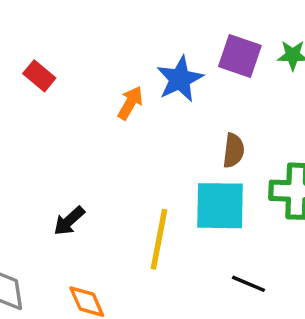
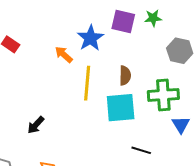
orange arrow: (130, 103) -> (64, 55), turned -72
yellow line: (159, 239) -> (87, 83), moved

